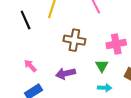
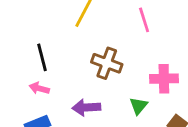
black line: (26, 20) -> (42, 57), moved
pink arrow: (30, 66) -> (39, 88), turned -40

